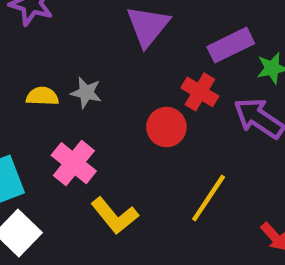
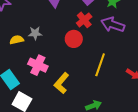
red cross: (200, 92) -> (84, 20), turned 35
yellow L-shape: (115, 216) -> (61, 83), turned 95

